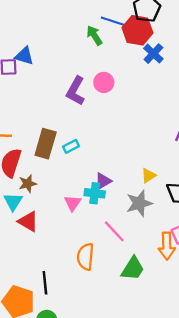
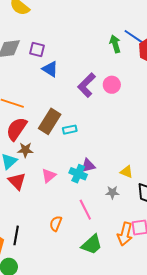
blue triangle: (24, 56) -> (50, 69), moved
yellow triangle: (149, 176) -> (127, 172), turned 40
pink triangle: (73, 203) -> (49, 176), moved
gray star: (139, 203) -> (112, 192), size x0.6
orange semicircle: (85, 257) -> (56, 224), size x0.7

